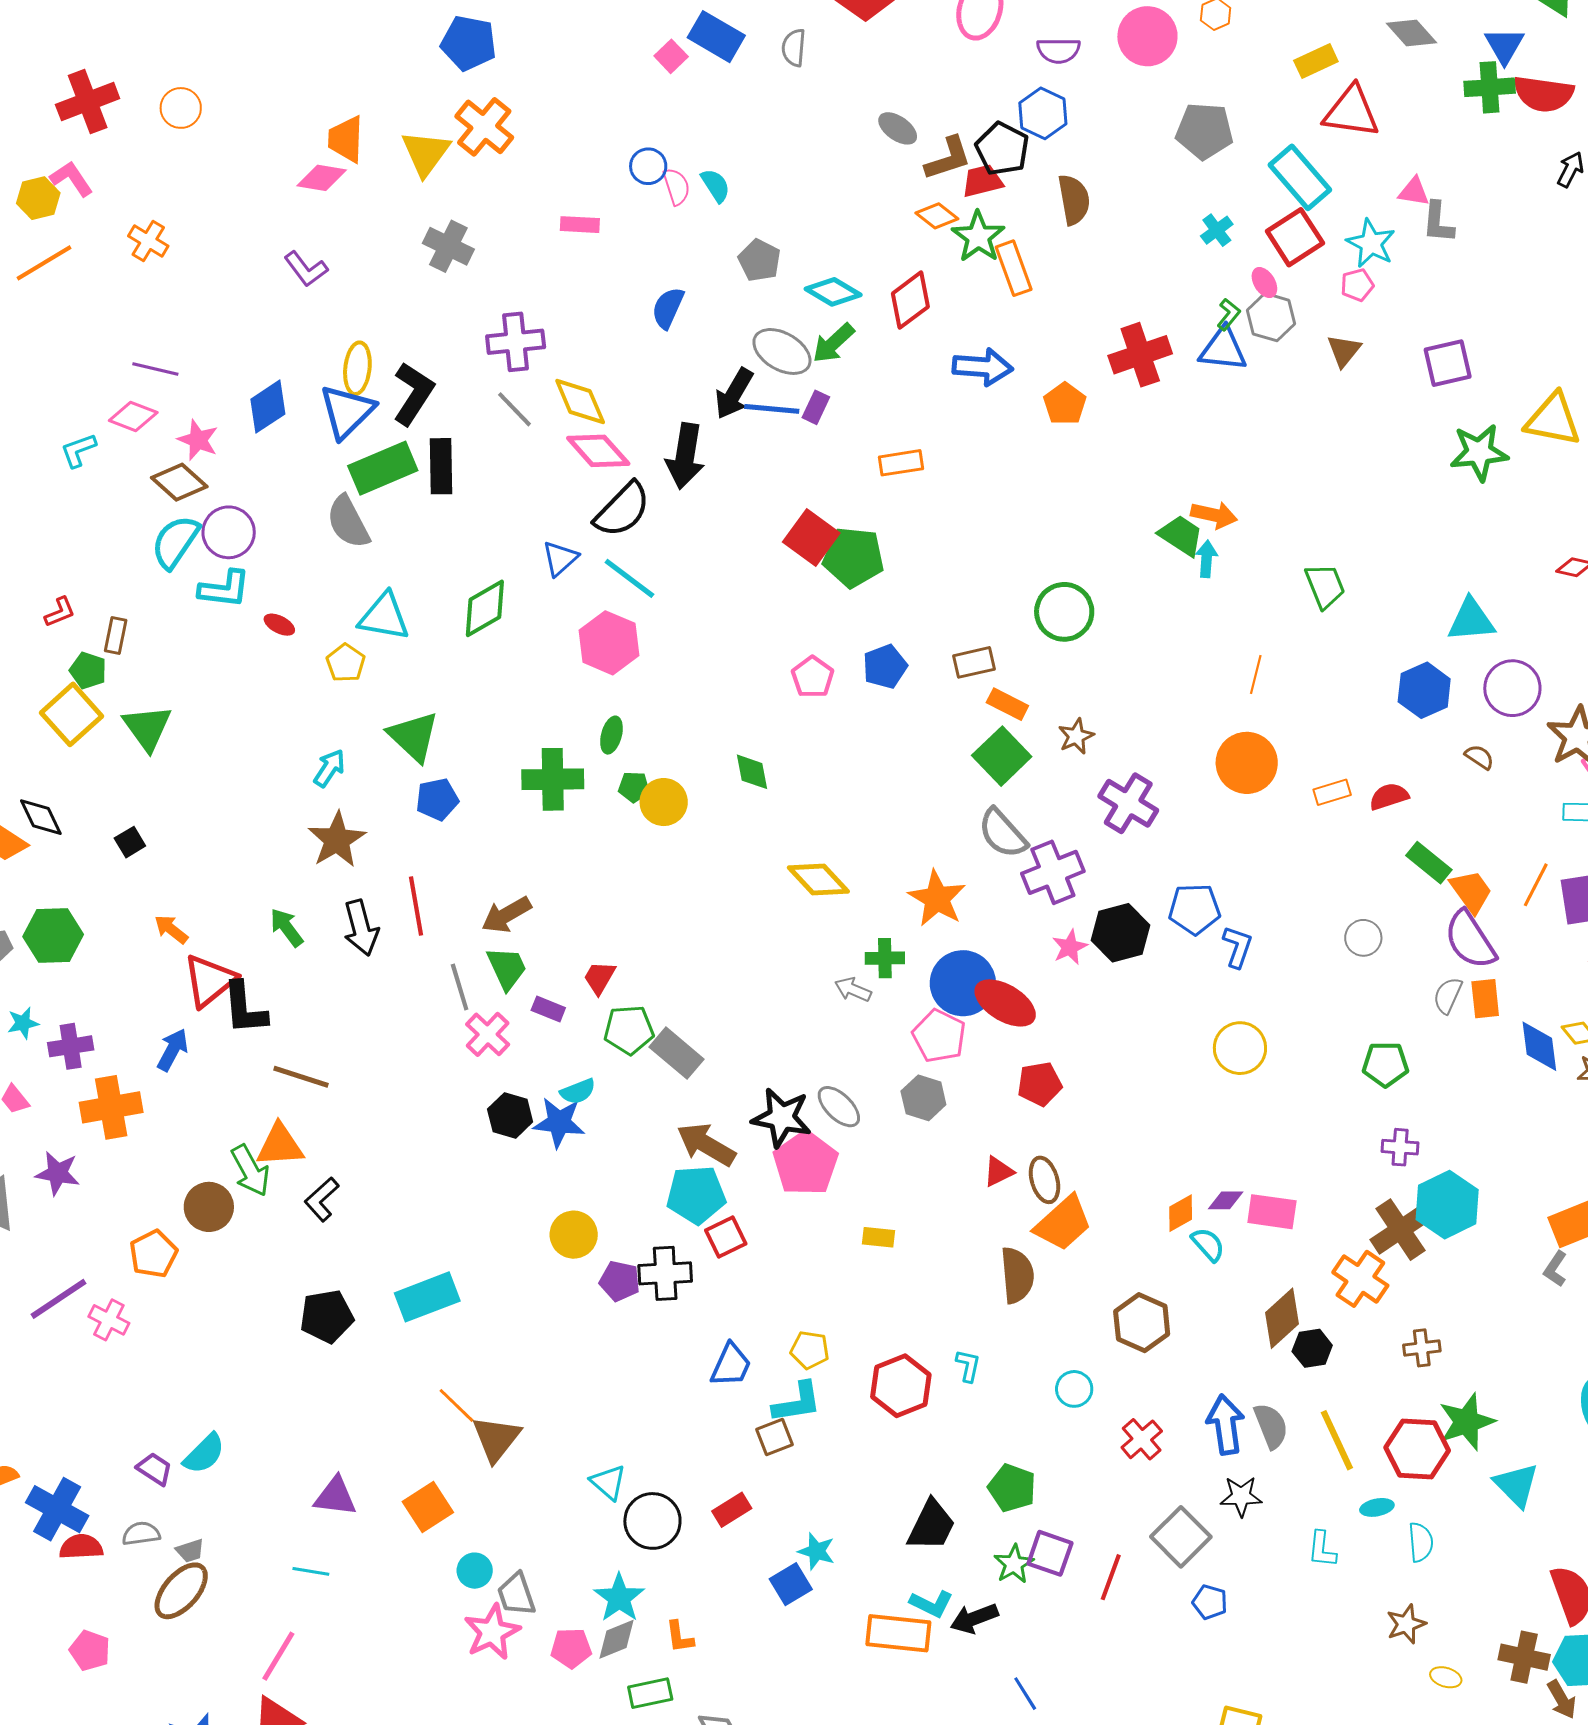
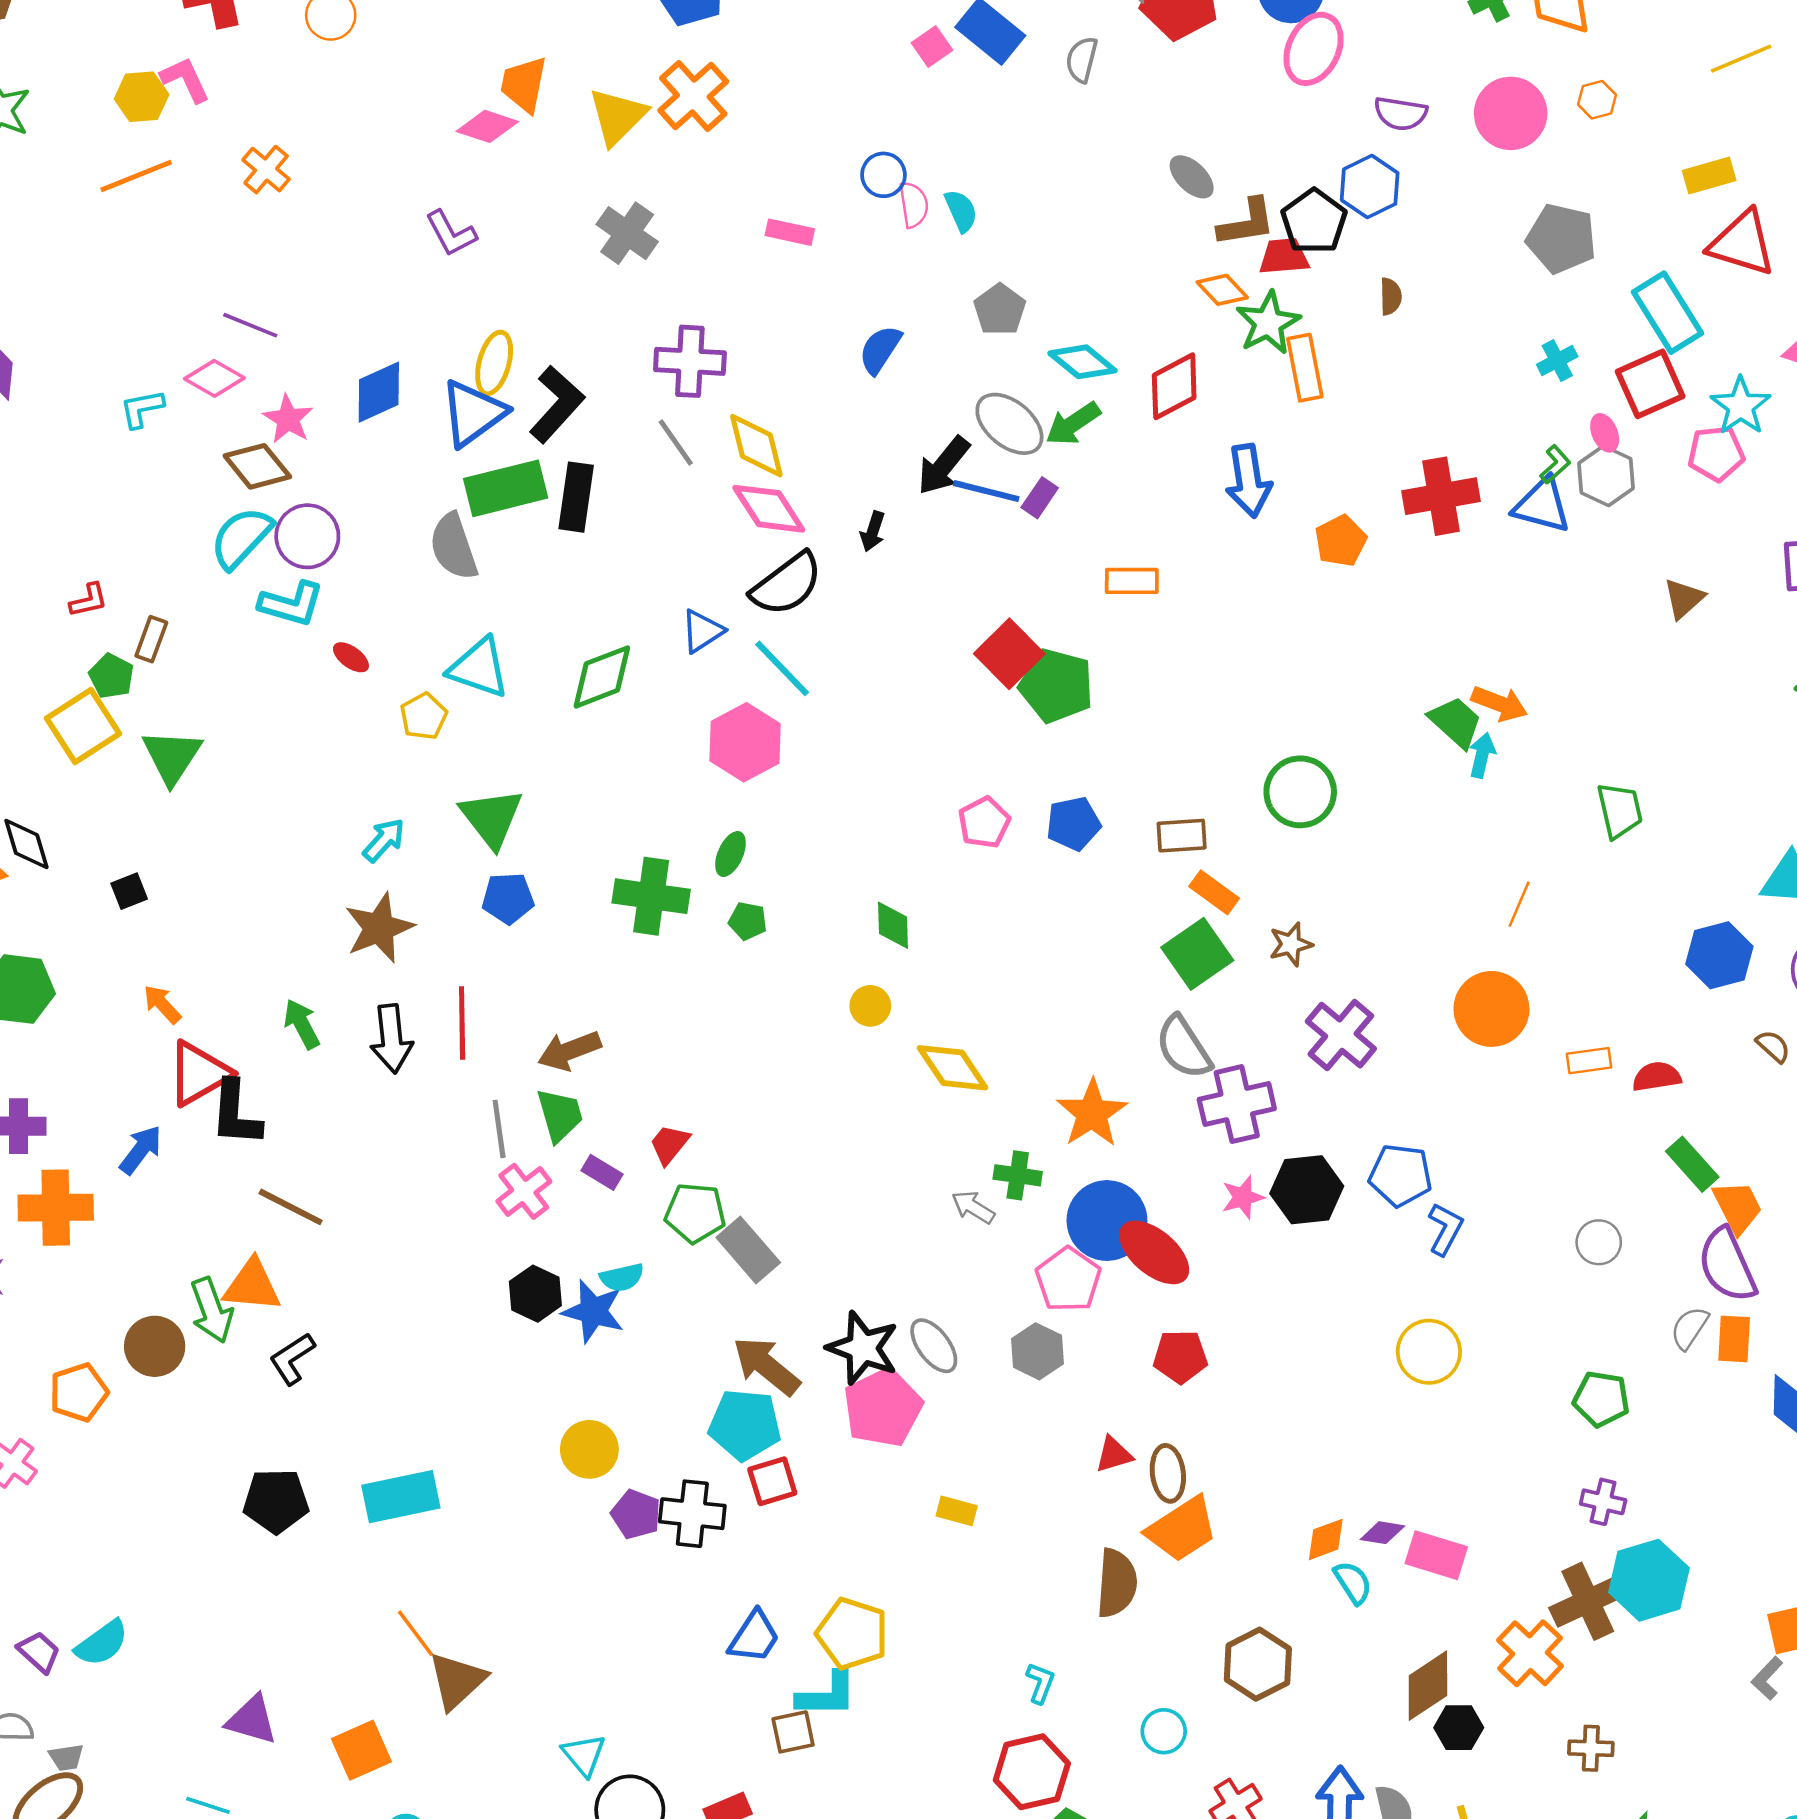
brown semicircle: (1074, 200) -> (1391, 296), size x0.6
pink pentagon: (1357, 285) -> (1716, 454), size x1.4
brown triangle: (1344, 351) -> (1684, 599), moved
blue arrow: (983, 367) -> (1249, 481), turned 68
black arrow: (685, 456) -> (873, 531), size x0.5
yellow circle: (664, 802) -> (870, 1006), moved, size x0.7
yellow pentagon: (810, 1350) -> (852, 1634), size x1.5
red hexagon: (901, 1386) -> (1032, 1772), moved

